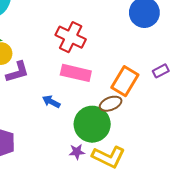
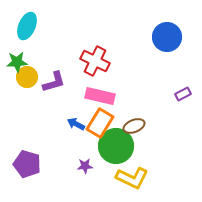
purple L-shape: (17, 72) -> (54, 82), moved
orange rectangle: (125, 81) -> (100, 123), moved
purple star: (77, 152) -> (85, 166), moved

